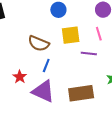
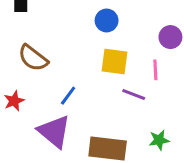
brown semicircle: (39, 43) -> (33, 58), moved
red star: (20, 77) -> (14, 101), moved

